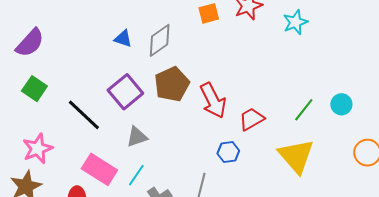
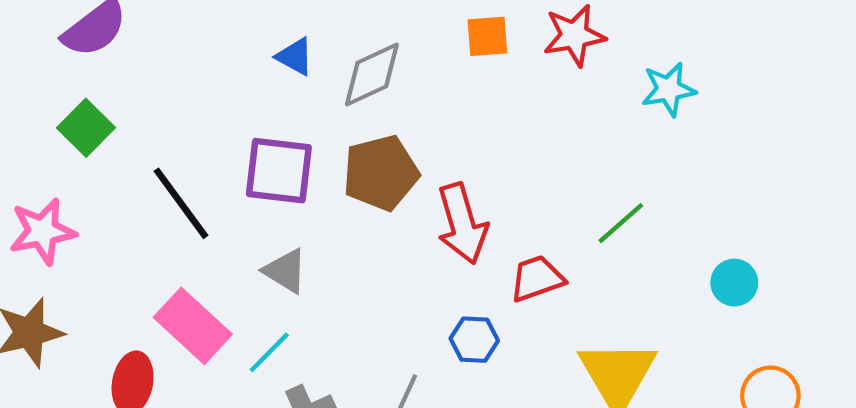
purple square: (125, 92) -> (279, 171), turned 36
green line: (304, 110) -> (621, 223), moved
gray triangle: (137, 137) -> (285, 271), turned 40
pink star: (38, 149) -> (42, 231), moved

